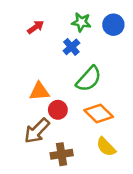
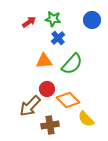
green star: (81, 22) -> (53, 19), moved
orange triangle: (39, 91) -> (44, 61), moved
orange diamond: (99, 114) -> (68, 100), moved

